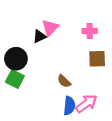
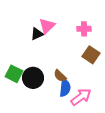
black circle: (16, 59) -> (33, 78), moved
brown square: (97, 59) -> (91, 55), turned 36
blue semicircle: (69, 106) -> (65, 88), moved

